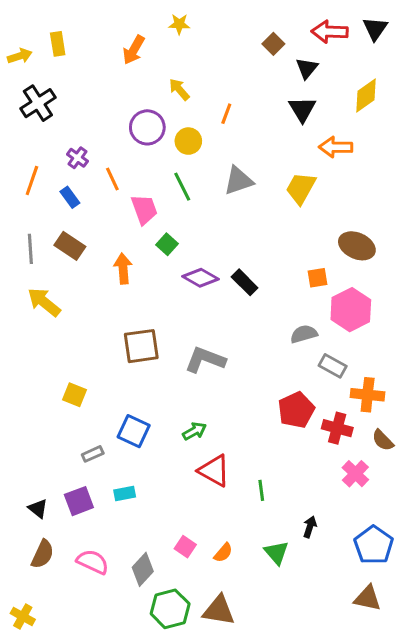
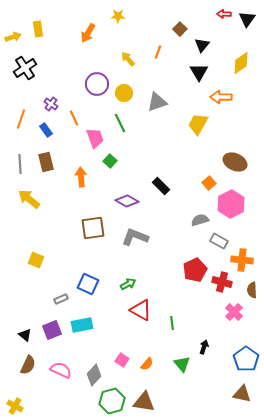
red arrow: (330, 32) -> (224, 14), moved, size x0.6
yellow arrow: (179, 89) -> (128, 59), moved
orange line: (226, 114) -> (158, 52), moved
gray triangle: (238, 181) -> (157, 102), moved
brown rectangle: (70, 246) -> (46, 162), turned 42
purple diamond: (200, 278) -> (127, 201), moved
orange square: (317, 278) -> (209, 183), turned -32
yellow square: (74, 395) -> (36, 260), moved
brown semicircle: (383, 440) -> (252, 290), turned 42
cyan rectangle: (125, 493) -> (82, 325), size x1.5

